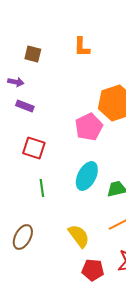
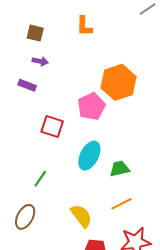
purple arrow: (16, 82) -> (40, 61), moved
red square: (34, 148) -> (52, 126), moved
green line: (42, 188) -> (40, 179), moved, turned 42

